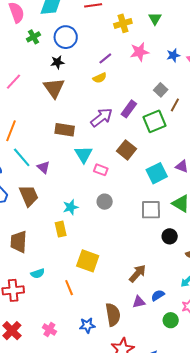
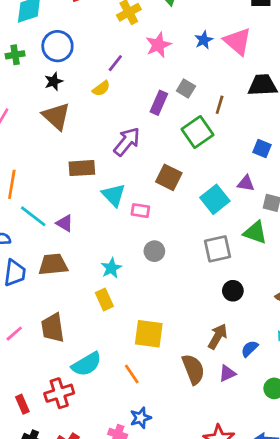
green cross: (33, 37) -> (15, 55), turned 32
yellow semicircle: (100, 78) -> (101, 88), moved
gray square: (161, 90) -> (186, 88), moved
purple rectangle: (129, 109) -> (159, 103), moved
brown trapezoid: (29, 196) -> (53, 265), turned -60
black circle: (170, 236) -> (233, 291), moved
cyan semicircle: (38, 273) -> (87, 364), size x1.6
blue semicircle: (158, 295) -> (250, 349), moved
brown semicircle: (113, 315) -> (193, 369), moved
blue star: (87, 325) -> (141, 418), moved

